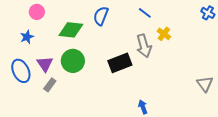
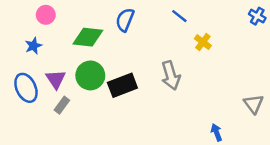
gray arrow: (144, 46) -> (171, 75), moved
black rectangle: (120, 63) -> (122, 85), moved
blue arrow: (143, 107) -> (216, 132), moved

